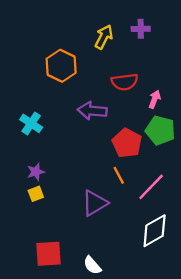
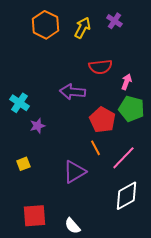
purple cross: (141, 29) -> (114, 21), turned 35
orange hexagon: (61, 66) -> (45, 25), moved
purple star: (36, 172) -> (37, 126), moved

